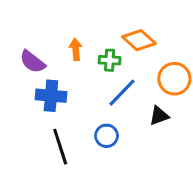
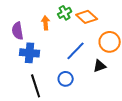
green cross: (110, 60) -> (65, 13), moved, turned -32
purple semicircle: (32, 62) -> (18, 31), turned 42

